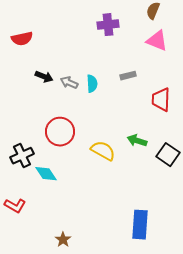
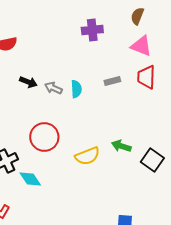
red trapezoid: (161, 100) -> (146, 77), moved
yellow semicircle: (103, 151) -> (87, 156), turned 130

